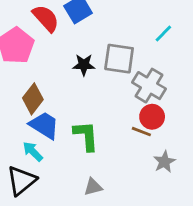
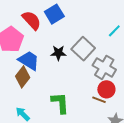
gray square: (119, 59) -> (83, 49), turned 35
blue trapezoid: (44, 125) -> (29, 61), moved

